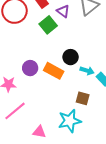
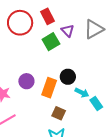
orange rectangle: (54, 71) -> (49, 88), turned 72
brown square: (83, 98) -> (59, 113), moved

